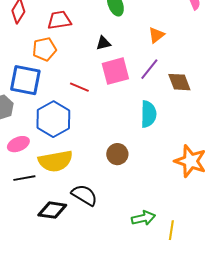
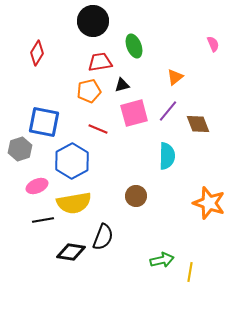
red trapezoid: (59, 20) -> (100, 62), moved
orange pentagon: (44, 49) -> (89, 91), moved
black semicircle: (84, 195) -> (103, 237), turned 80

